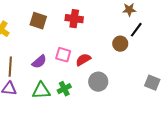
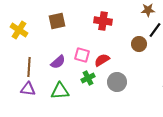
red cross: (74, 19) -> (103, 21), moved
brown square: (38, 21) -> (57, 21), turned -30
green cross: (64, 89) -> (88, 78), moved

